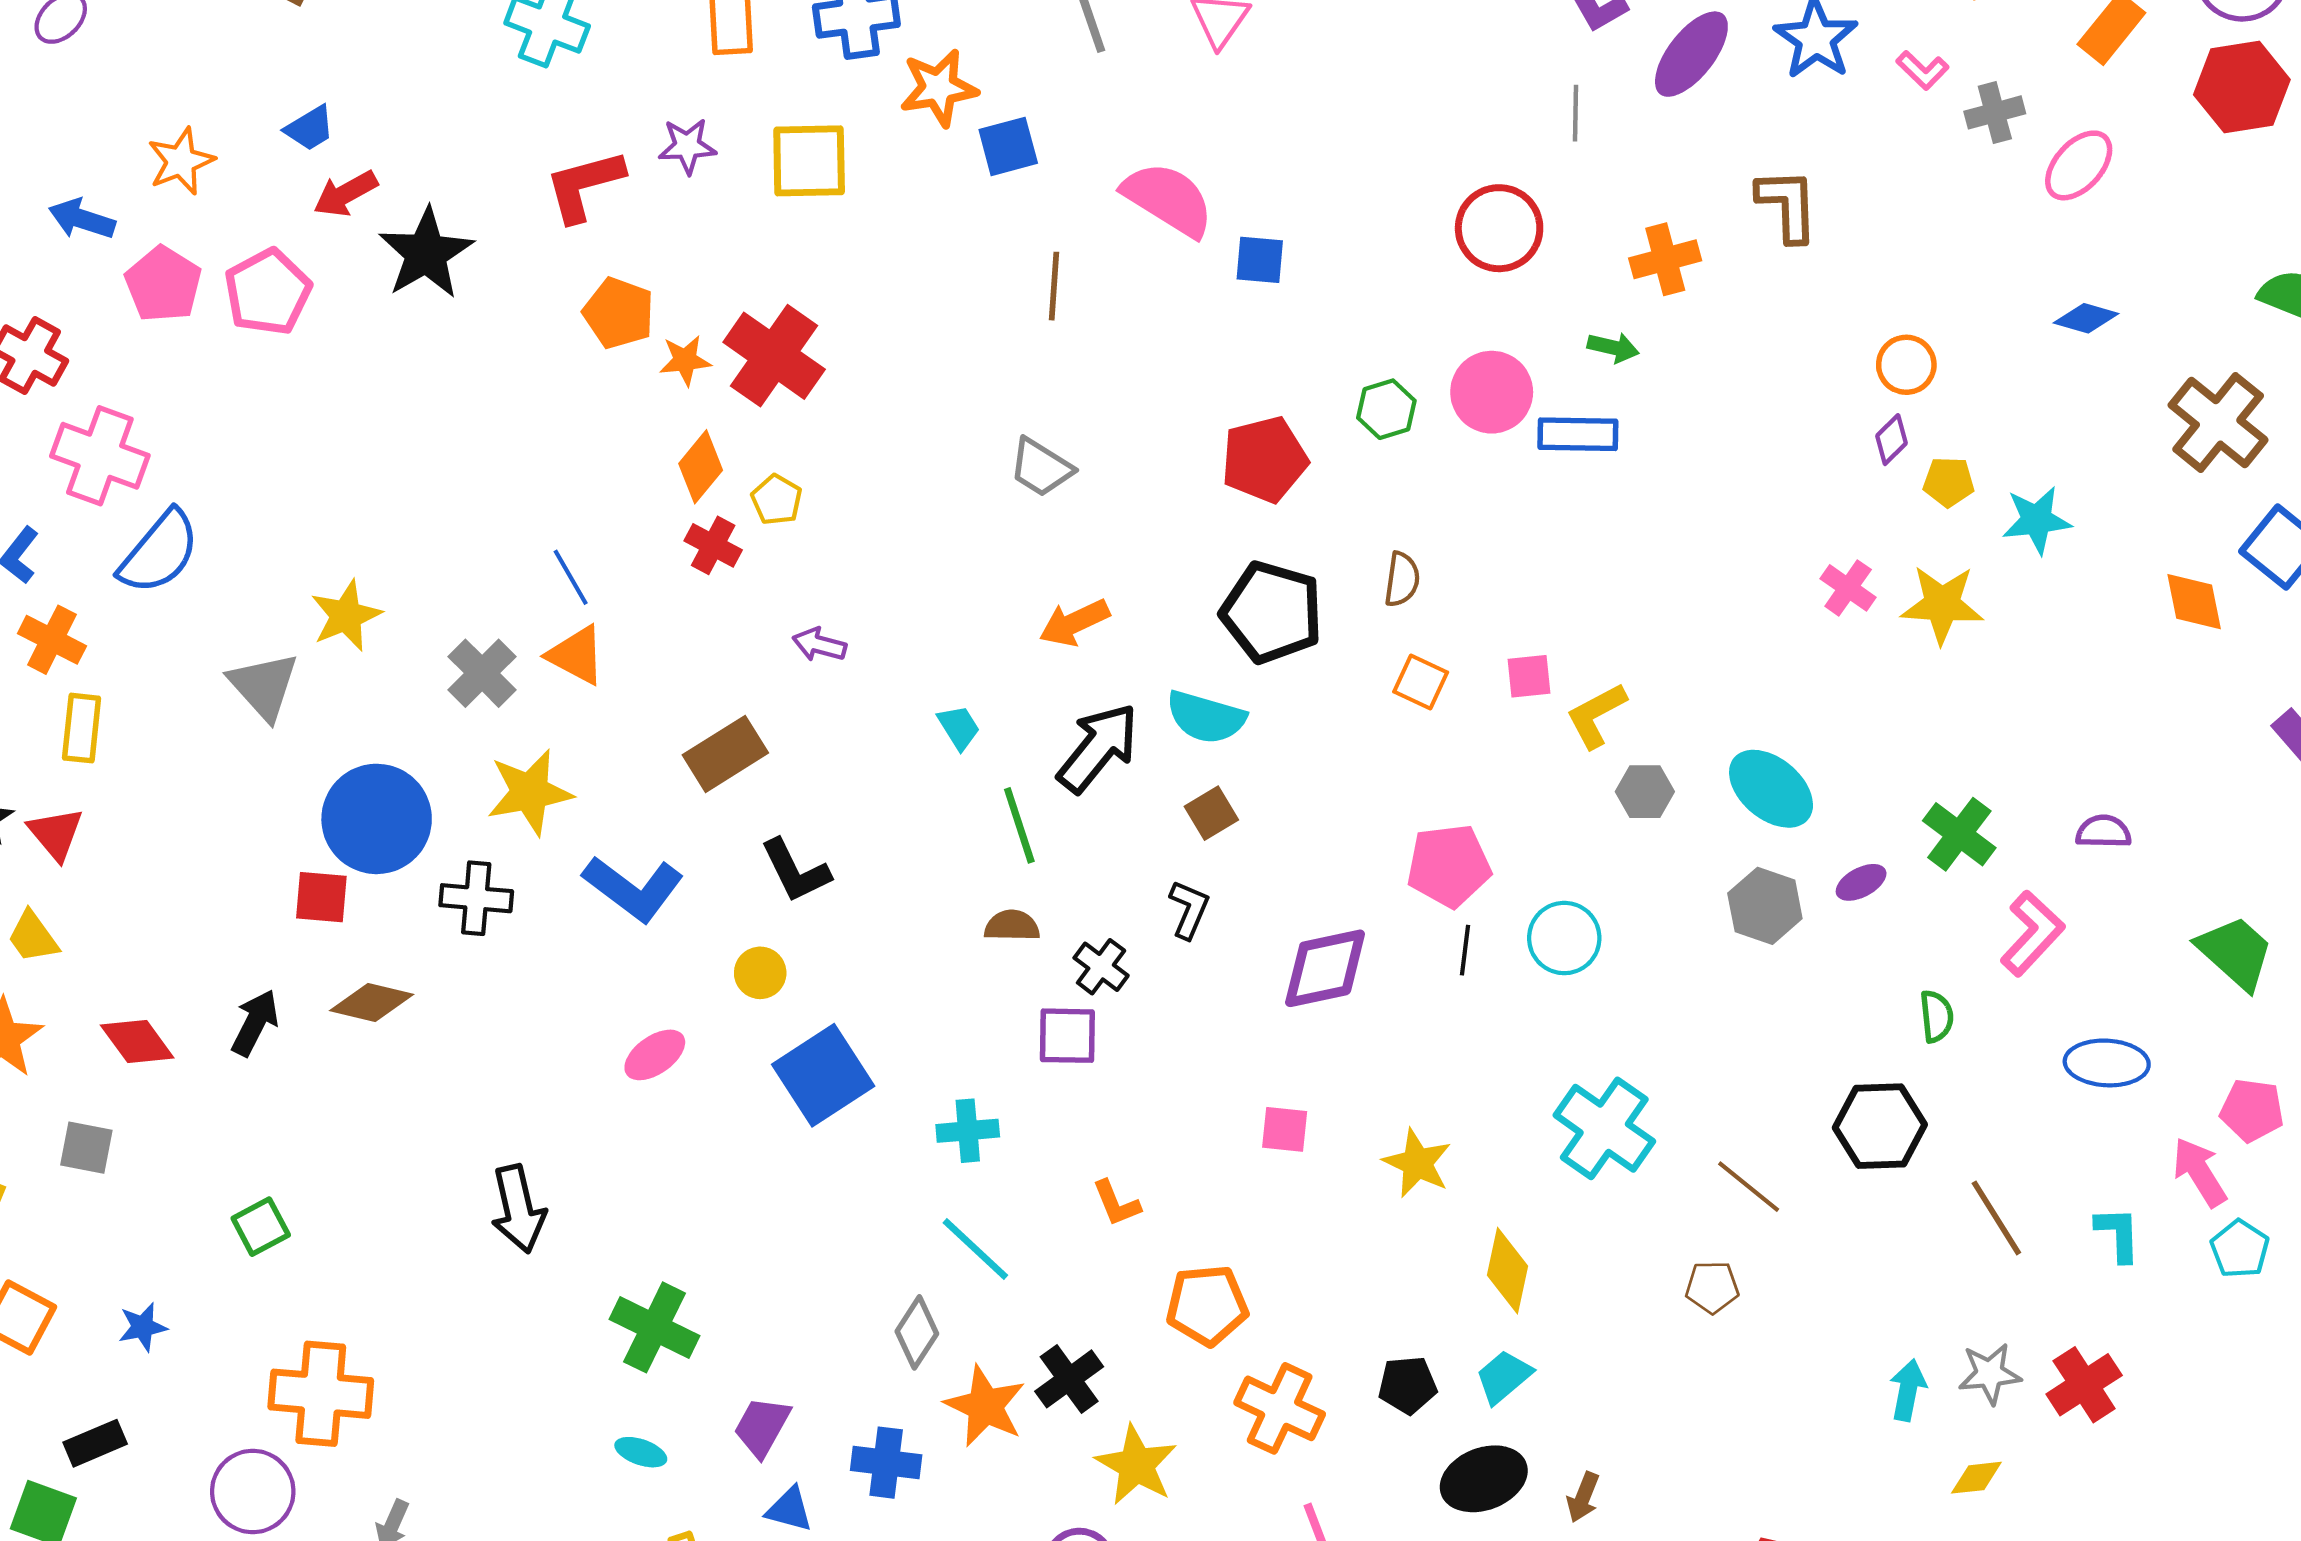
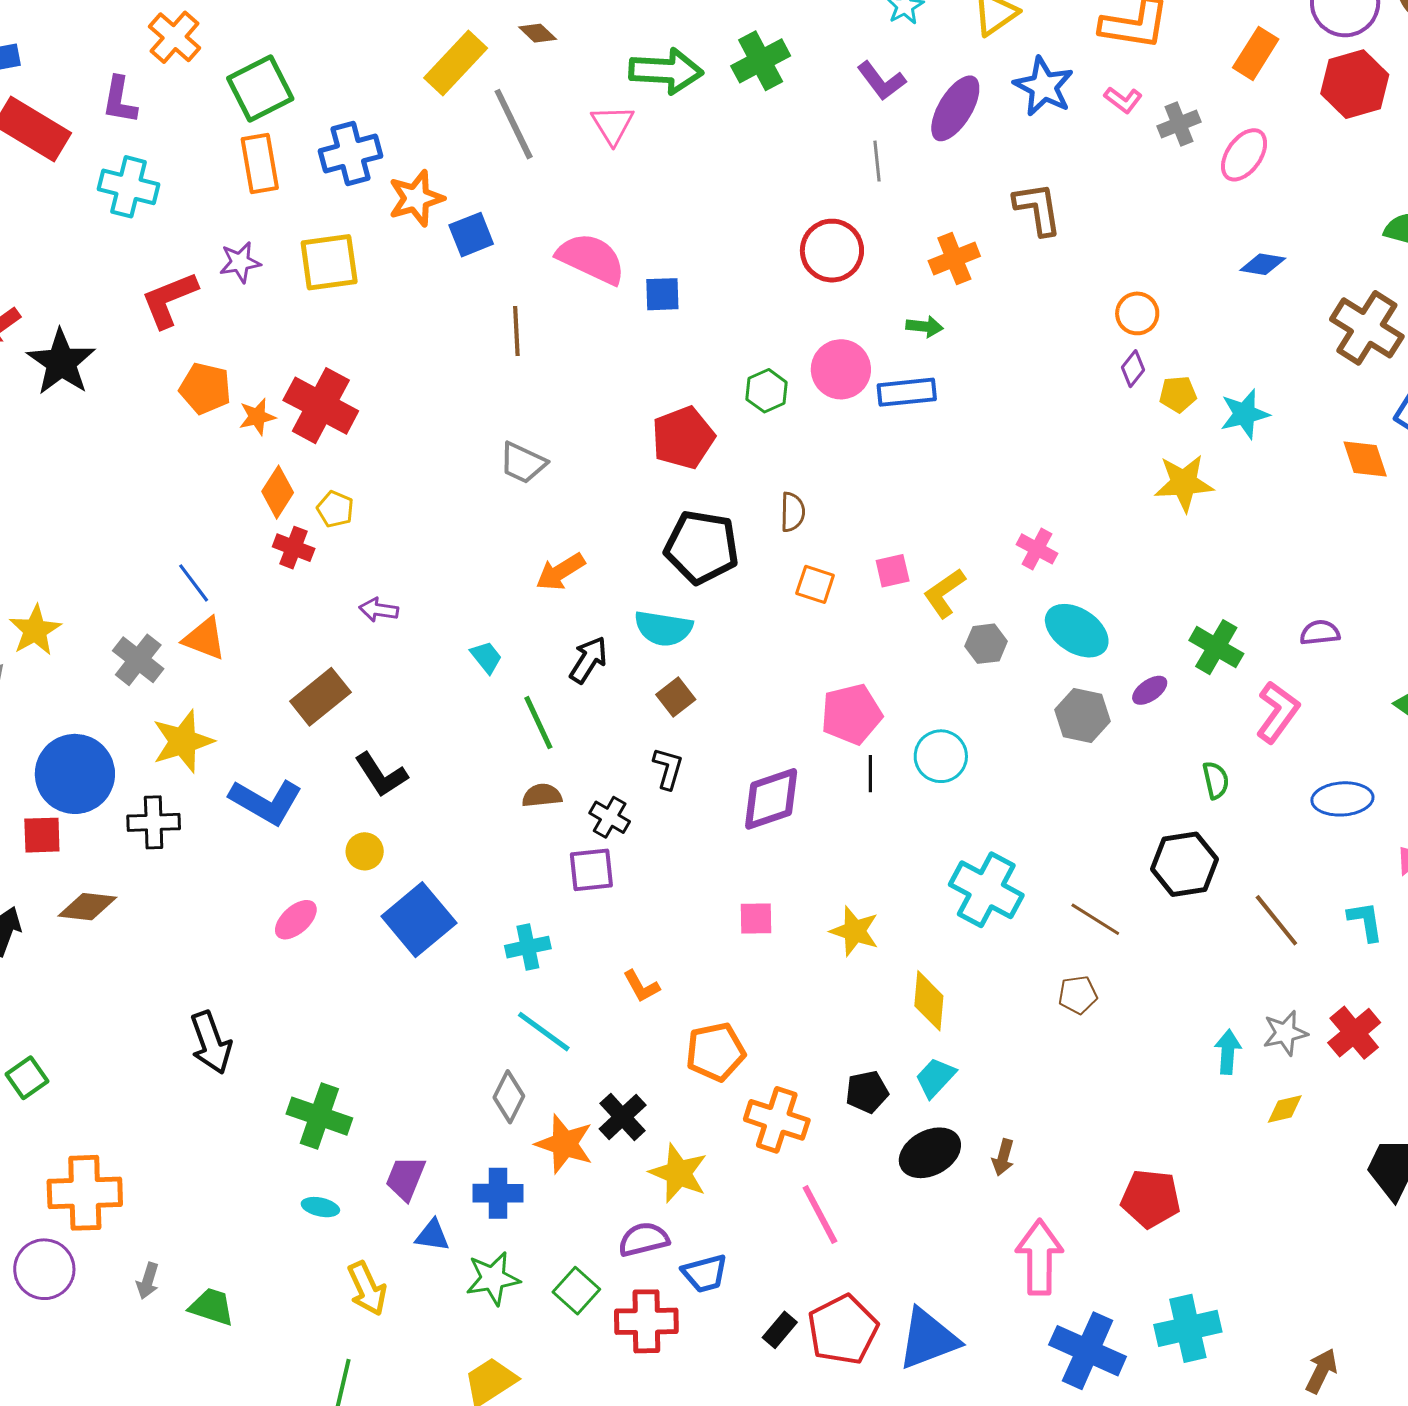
pink cross: (1848, 588) -> (1037, 549), moved
black arrow: (1098, 748) -> (588, 660), size x0.7

